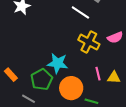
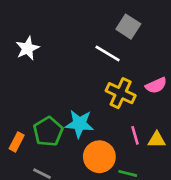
orange rectangle: (11, 75) -> (17, 142), turned 72
green pentagon: (42, 79) -> (48, 132), moved

